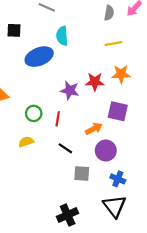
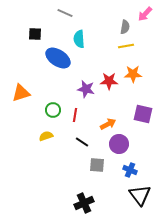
gray semicircle: (109, 13) -> (125, 27), moved
blue ellipse: (39, 57) -> (58, 58), turned 55
purple square: (118, 111) -> (143, 114), moved
black triangle: (115, 206) -> (140, 195), moved

